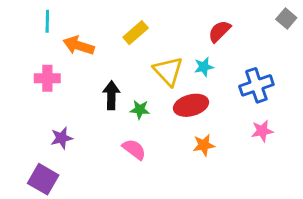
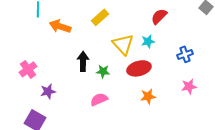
pink cross: (47, 78) -> (28, 69), moved, turned -36
blue cross: (256, 85) -> (185, 54), size x0.7
pink semicircle: (134, 149) -> (99, 99), turned -60

